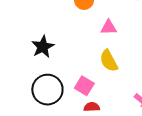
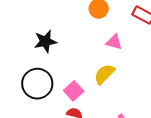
yellow semicircle: (109, 61) -> (104, 74), turned 55

